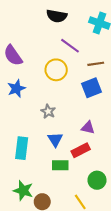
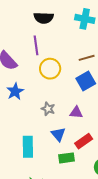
purple line: (70, 46) -> (36, 45), moved, turned 54
purple triangle: (88, 128) -> (76, 112), moved

